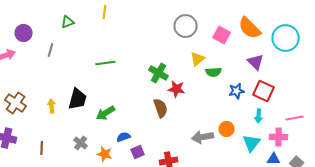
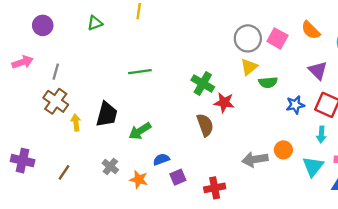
gray circle: (186, 26) -> (248, 38), moved
orange semicircle: (250, 28) -> (311, 30), size x0.7
purple circle: (24, 33) -> (43, 25), moved
gray line: (51, 50) -> (56, 72), moved
brown cross: (16, 103) -> (56, 101), moved
brown line: (42, 148) -> (64, 172), turned 32

